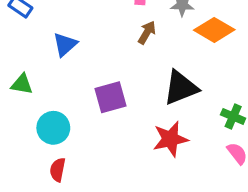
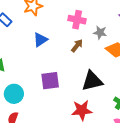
blue triangle: (65, 44) -> (40, 40), moved

